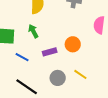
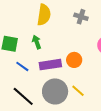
purple rectangle: (50, 52) -> (50, 65), size x1.5
gray circle: (58, 78) -> (55, 91), size x1.6

